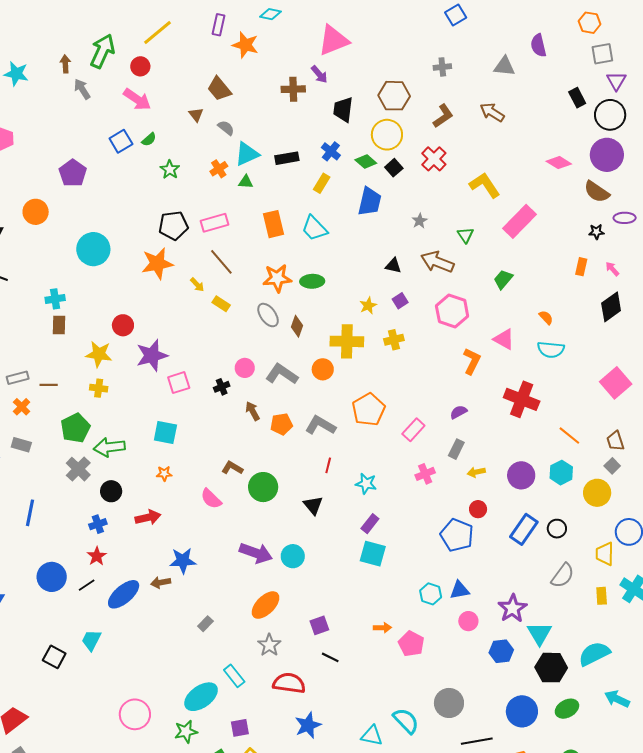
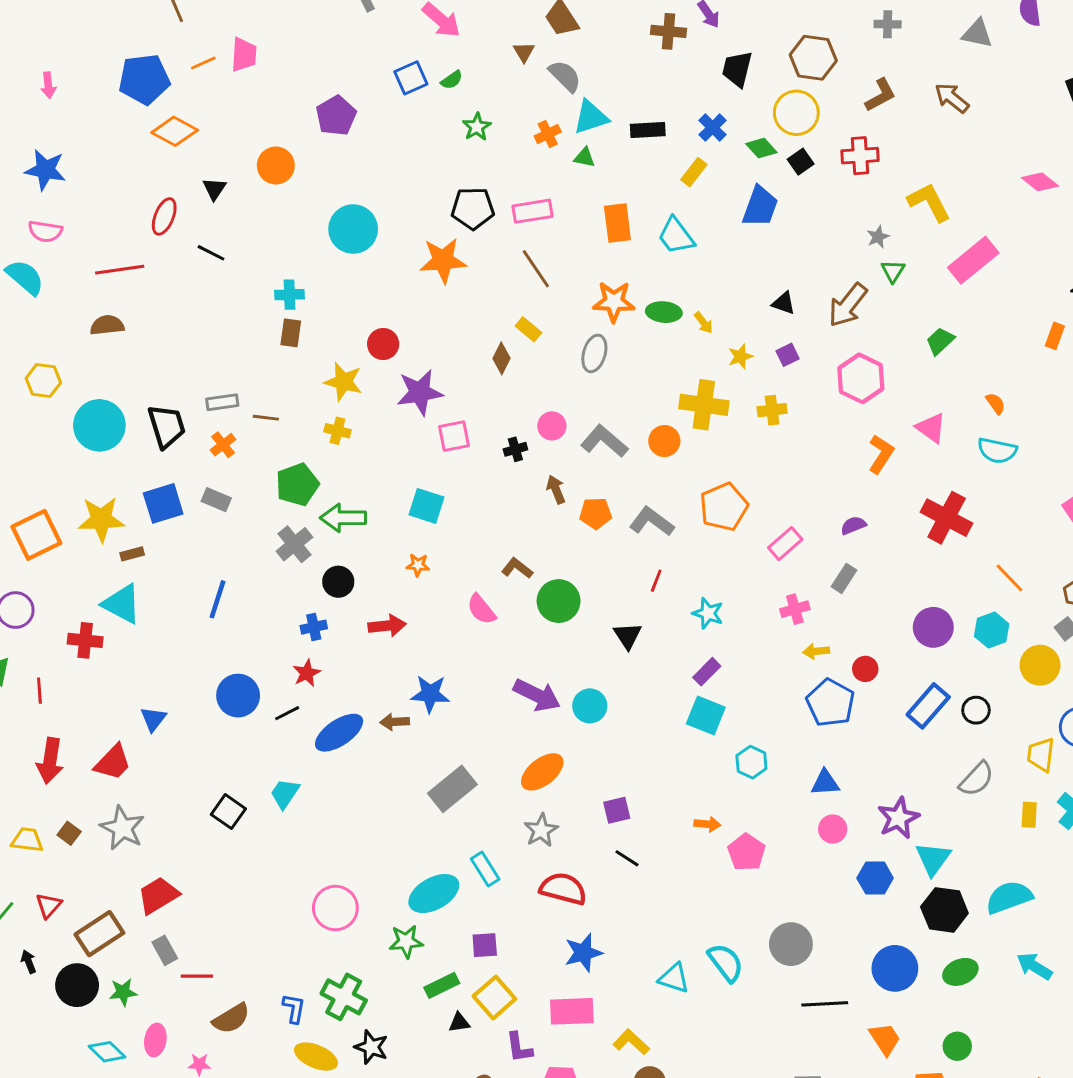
gray semicircle: (226, 128) -> (565, 76), size x1.4
red cross: (434, 159) -> (860, 156), turned 35
gray star: (420, 221) -> (878, 237), moved
brown arrow: (437, 262) -> (848, 305), turned -80
yellow arrow: (197, 285) -> (704, 323), moved
gray ellipse: (268, 315) -> (594, 353), turned 45
brown diamond: (297, 326) -> (502, 358), moved
yellow arrow: (476, 472) -> (816, 651), moved
cyan hexagon: (431, 594) -> (751, 762), moved
gray rectangle: (205, 624) -> (452, 789), size x2.0

